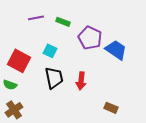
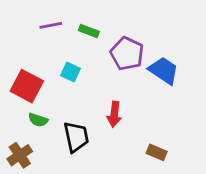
black trapezoid: (54, 78) -> (76, 137), moved
green semicircle: (10, 85) -> (38, 120), moved

